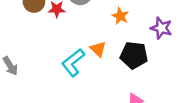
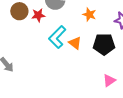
cyan L-shape: (73, 63) -> (57, 37), moved

